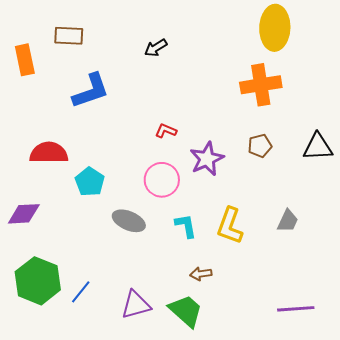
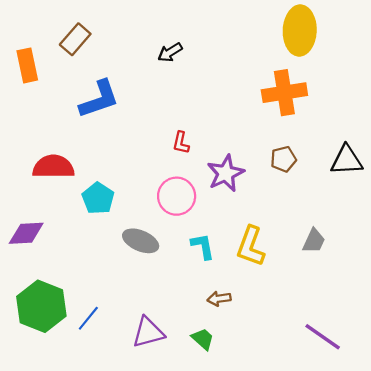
brown rectangle: (69, 36) -> (75, 39), turned -52
red L-shape: (166, 131) -> (181, 143), turned -100
purple line: (296, 309) -> (323, 337), turned 39
green trapezoid: (186, 311) -> (203, 339), size x0.6

